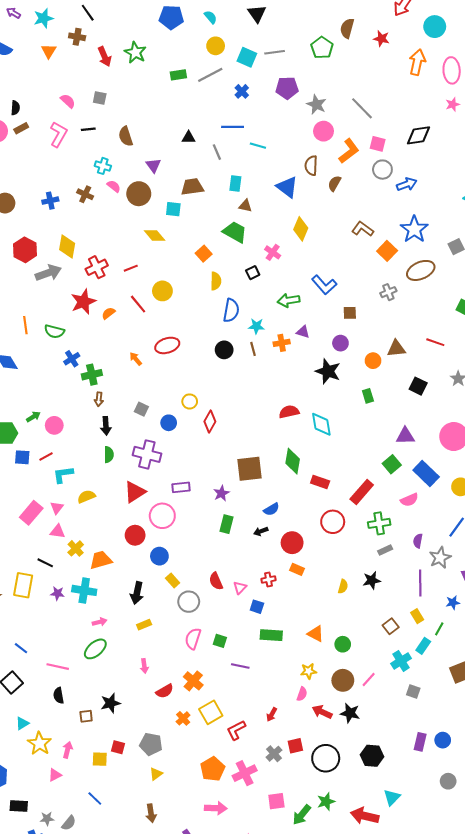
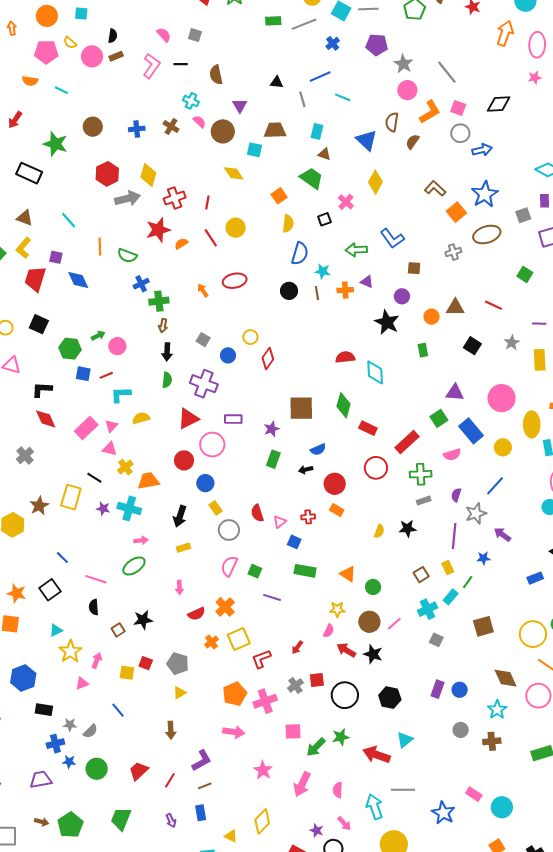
blue line: (233, 127) -> (320, 77), turned -30
red line: (131, 268) -> (207, 202), turned -64
brown square: (86, 716) -> (118, 630), turned -32

